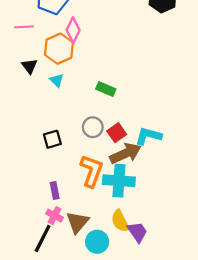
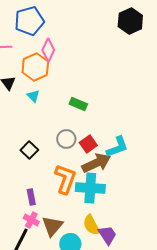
cyan L-shape: (148, 136) -> (117, 147), turned 145
black square: (52, 139) -> (29, 150), turned -30

